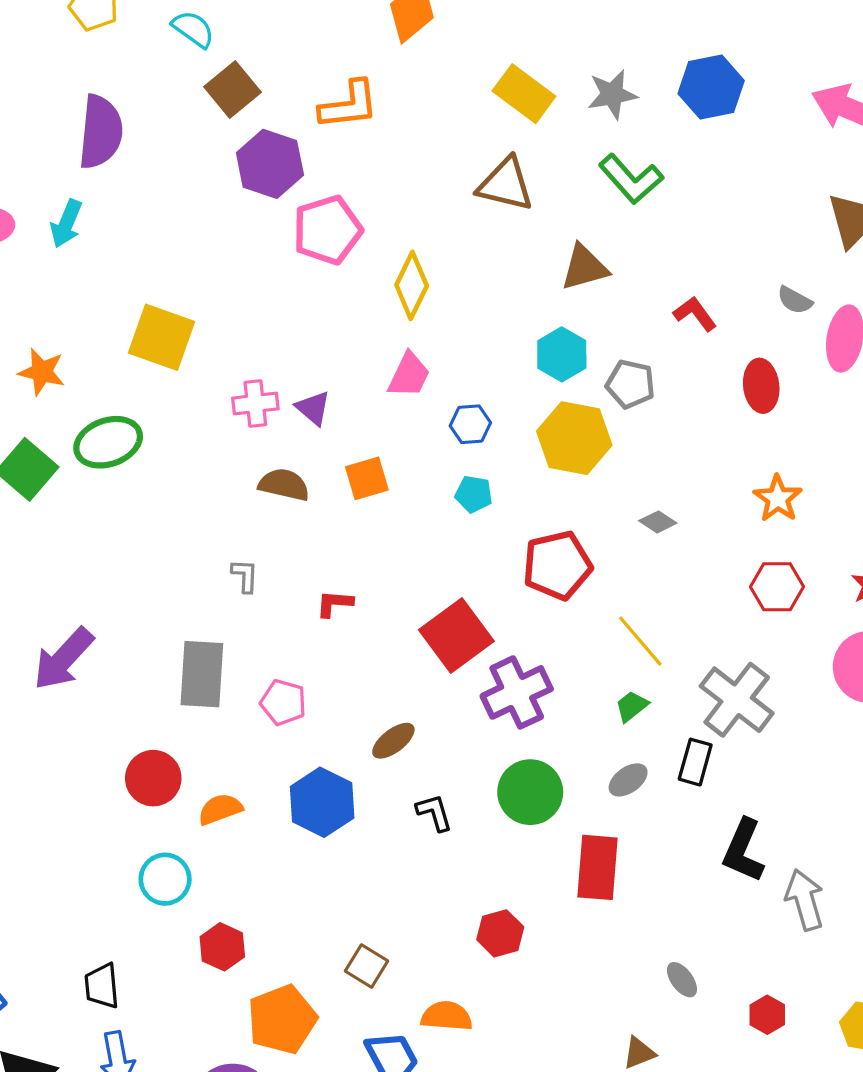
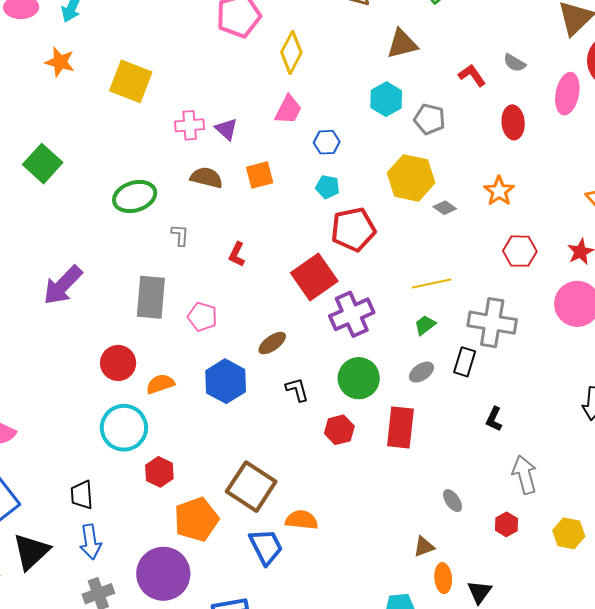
gray semicircle: (795, 300) -> (515, 63), moved
orange star: (42, 372) -> (60, 62), moved
yellow hexagon: (574, 438) -> (411, 178), moved
green ellipse: (108, 442) -> (135, 196), moved
orange star: (778, 498) -> (499, 191), moved
red pentagon: (557, 565) -> (353, 229), moved
red L-shape: (334, 603) -> (237, 254), turned -70
yellow line: (640, 641) -> (432, 284), turned -63
gray cross: (737, 700) -> (492, 323), turned -30
black L-shape: (743, 851) -> (494, 419), size x0.6
cyan circle: (165, 879) -> (124, 428), size x1.4
gray arrow: (805, 900) -> (525, 475), moved
red hexagon: (500, 933) -> (339, 430), moved
brown square: (367, 966) -> (251, 487), size x1.8

